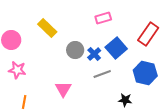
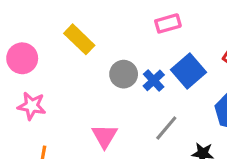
gray line: (102, 74) -> (166, 128), moved, turned -30

